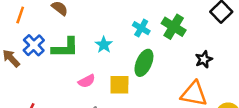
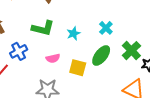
green cross: (174, 27) -> (131, 51), moved
blue cross: (34, 45) -> (19, 51), moved

